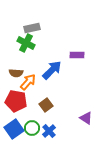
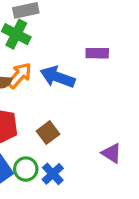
blue arrow: (52, 70) -> (58, 77), turned -115
orange arrow: (28, 82) -> (19, 75), moved

